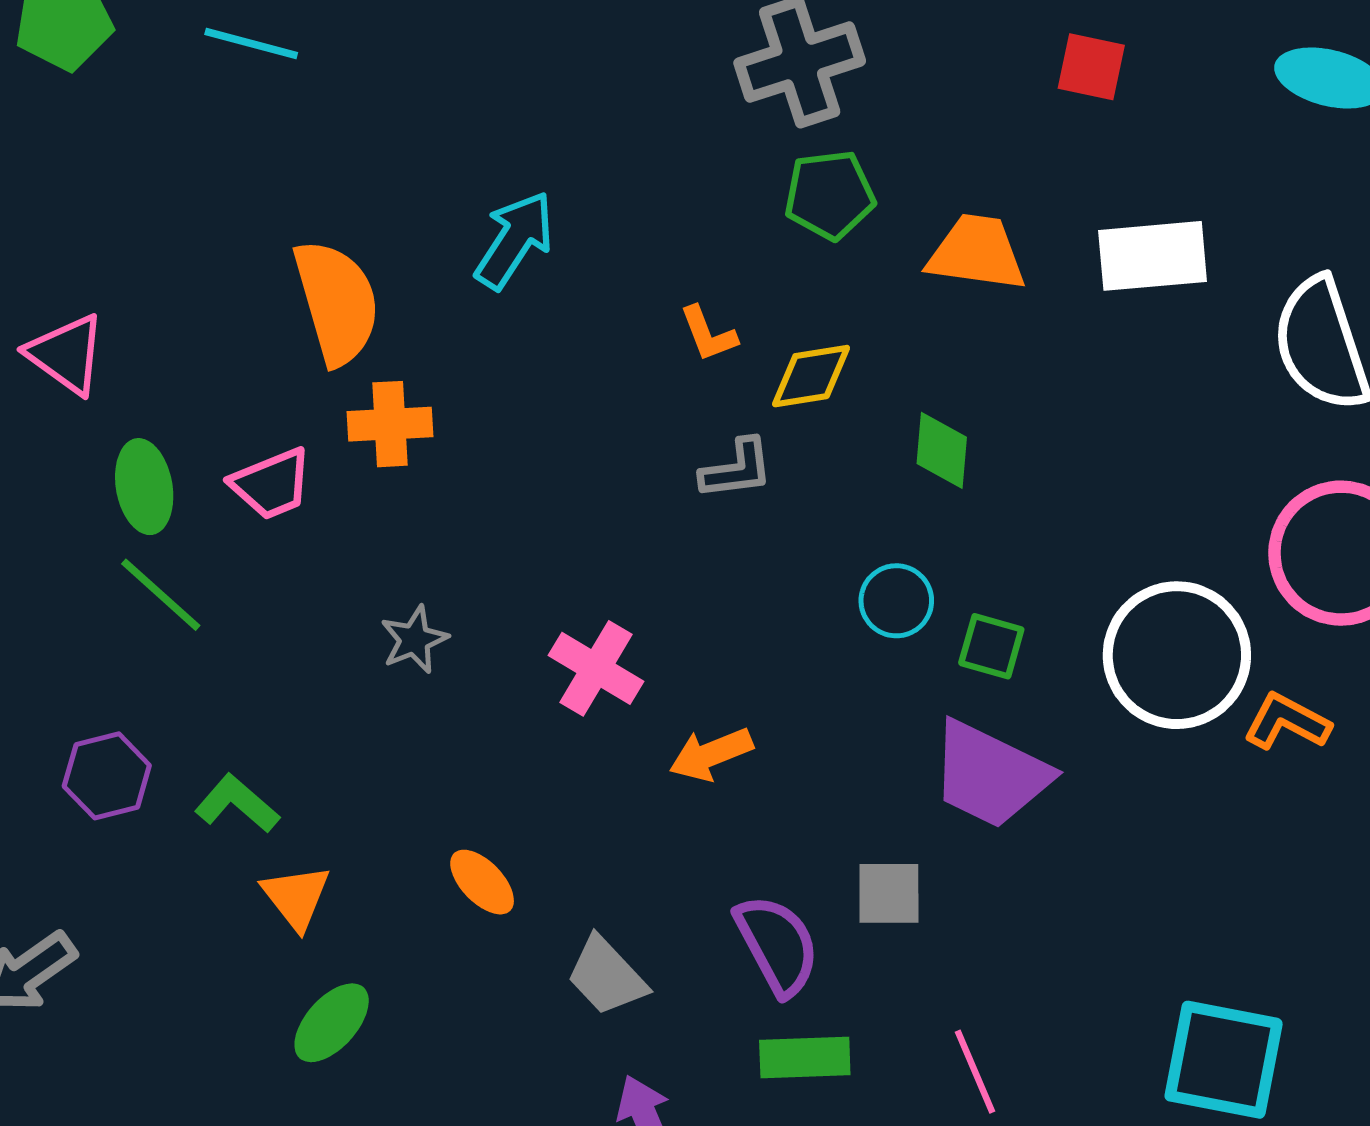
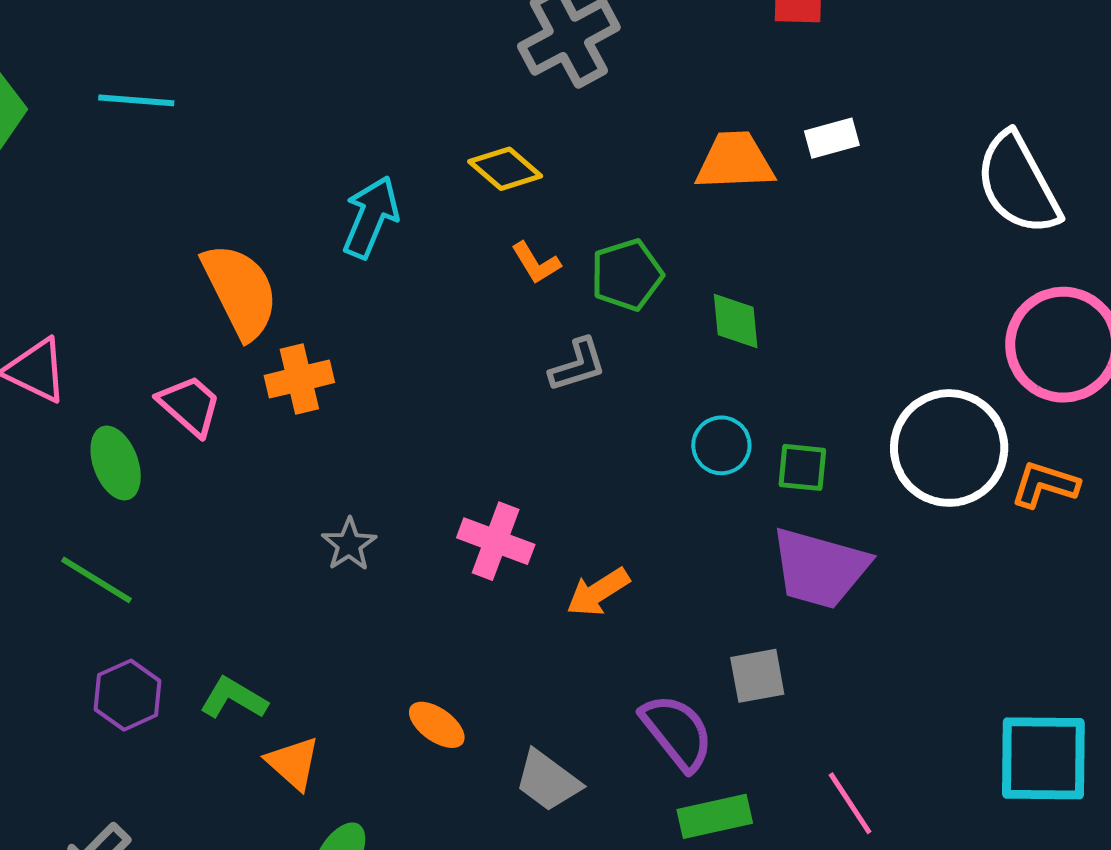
green pentagon: (830, 195) -> (627, 275), moved
white rectangle: (1153, 256) -> (832, 138), moved, size x0.6
yellow diamond: (811, 376) -> (505, 169), moved, turned 60
pink trapezoid: (271, 484) -> (190, 405), moved, turned -106
green line: (161, 595) -> (96, 580), moved

